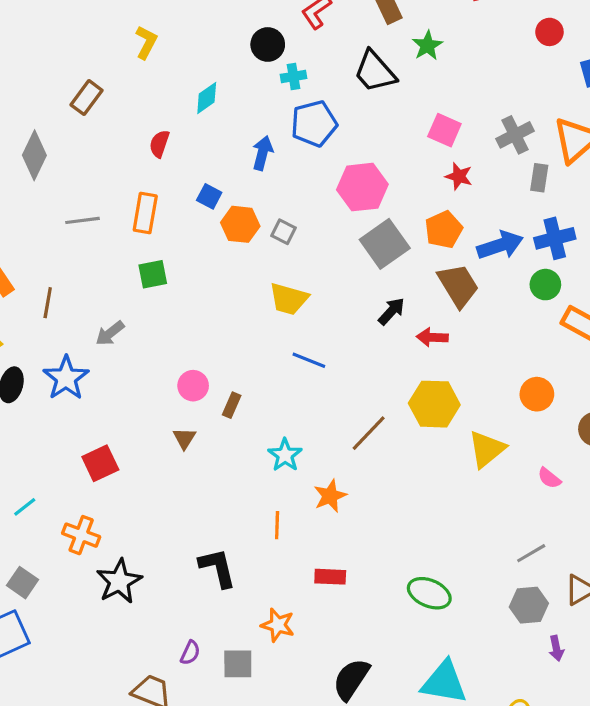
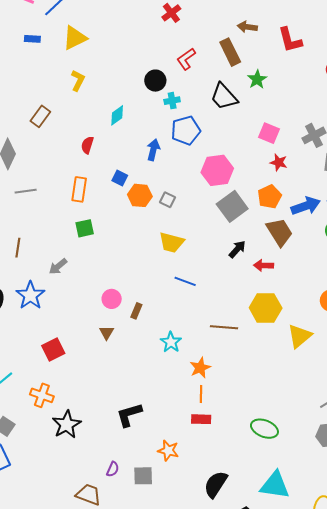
gray line: (83, 220) -> (26, 191), moved
brown line: (369, 433) -> (224, 327), turned 52
orange line: (277, 525) -> (201, 394), moved
black L-shape: (218, 568) -> (129, 415), turned -92

